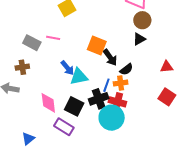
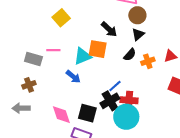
black arrow: (110, 57) -> (109, 29), moved
black semicircle: (126, 69) -> (130, 55), moved
cyan triangle: (79, 77) -> (83, 56), moved
orange cross: (121, 83) -> (148, 61), moved
blue line: (106, 85) -> (115, 86), turned 40

